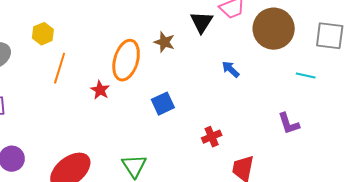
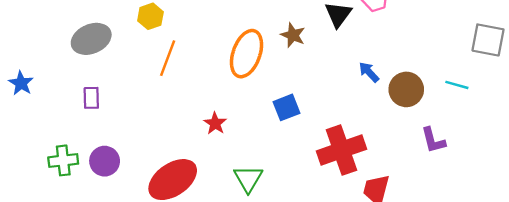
brown circle: (274, 29) -> (406, 89), moved, size x0.7
red star: (100, 90) -> (215, 123), moved
red cross: (212, 137) -> (341, 150), size x2.0

